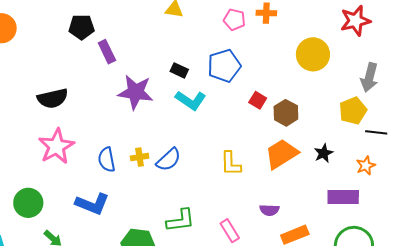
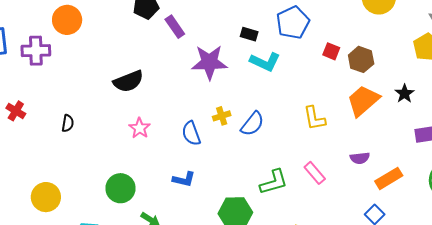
pink star: (56, 146) -> (140, 128), size x0.6
yellow cross: (140, 157) -> (222, 116), moved
blue L-shape: (92, 204) -> (184, 179), size x0.7
pink rectangle: (230, 231) -> (315, 173), moved

